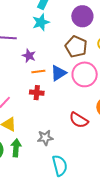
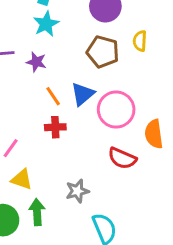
purple star: (29, 56) -> (36, 62), moved
orange line: (38, 72) -> (53, 96), turned 72
pink circle: (85, 74) -> (116, 110), moved

